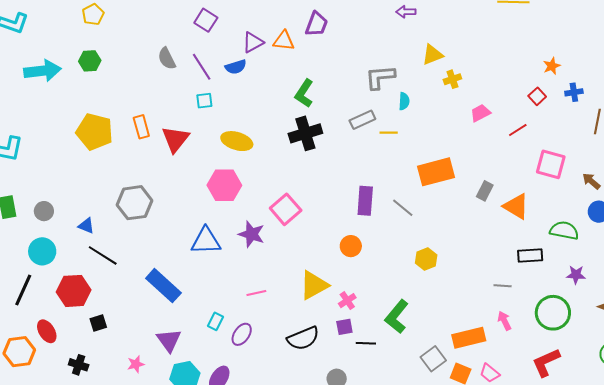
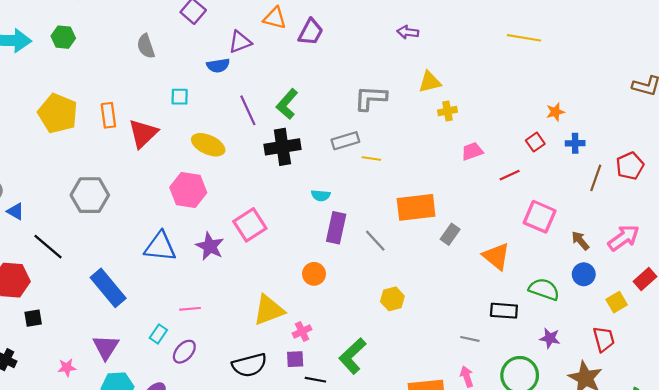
orange triangle: (284, 41) -> (275, 18), moved
purple line: (202, 67) -> (248, 110), moved
cyan semicircle: (404, 101) -> (321, 195), moved, turned 84
gray rectangle: (485, 191) -> (450, 234), moved
blue triangle: (86, 226) -> (15, 211), moved
pink line: (256, 293) -> (190, 309), moved

